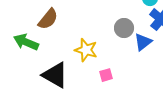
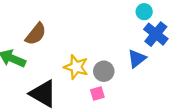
gray circle: (124, 28) -> (104, 71), moved

